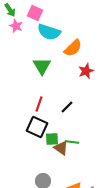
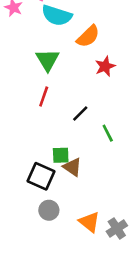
red line: (39, 104) -> (44, 96), moved
black square: (37, 127) -> (41, 176), moved
green line: (72, 142) -> (108, 133), moved, turned 56

